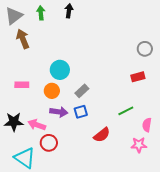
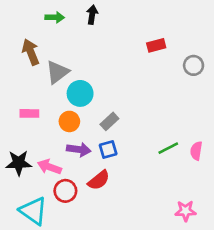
green arrow: (41, 13) -> (55, 17), turned 96
gray triangle: (14, 16) -> (57, 72), moved
red rectangle: (138, 77) -> (156, 45), moved
pink semicircle: (147, 125) -> (196, 151), moved
red semicircle: (102, 135) -> (99, 180), moved
pink star: (139, 145) -> (186, 211), moved

